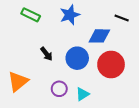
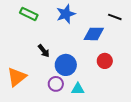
blue circle: (77, 58) -> (66, 65), moved
red circle: (111, 64) -> (105, 61), size x0.6
cyan triangle: (82, 94) -> (78, 89), turned 32

